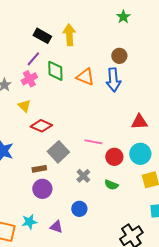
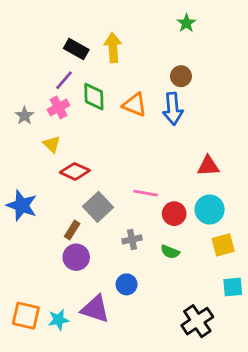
brown rectangle: (39, 169) -> (72, 230), turned -48
gray cross: (83, 176) -> (132, 239), turned 32
cyan star: (29, 222) -> (59, 320), moved
purple triangle: (56, 227) -> (95, 309), size x1.6

